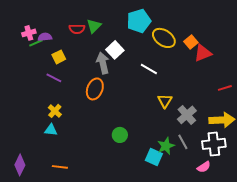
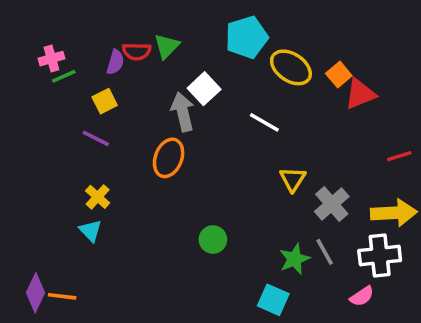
purple semicircle: (45, 37) -> (115, 62), moved, turned 112
cyan triangle: (51, 130) -> (90, 231), turned 40
cyan square: (154, 157) -> (273, 300), moved
orange line: (60, 167) -> (62, 296), moved

